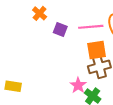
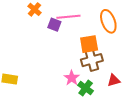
pink line: (91, 27) -> (68, 17), moved

